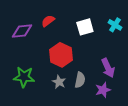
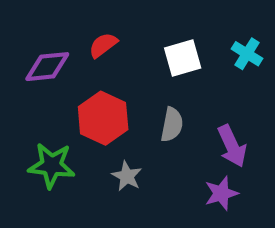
red hexagon: (61, 55) -> (103, 118), moved
gray semicircle: (80, 80) -> (172, 125), moved

